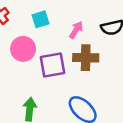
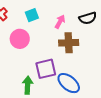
purple square: (53, 65) -> (46, 69), moved

